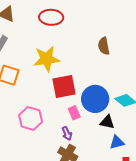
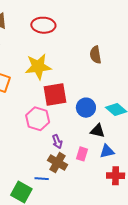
blue circle: (95, 99) -> (86, 108), size x0.7
pink rectangle: (74, 113) -> (82, 154), moved, turned 40
pink hexagon: (31, 118) -> (38, 119), moved

